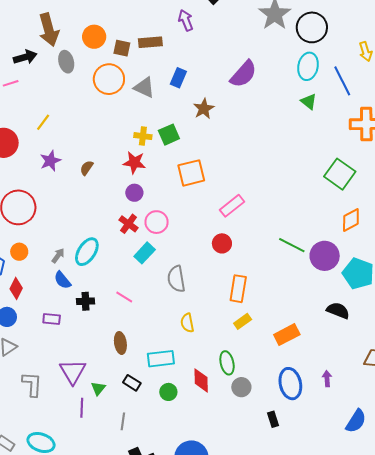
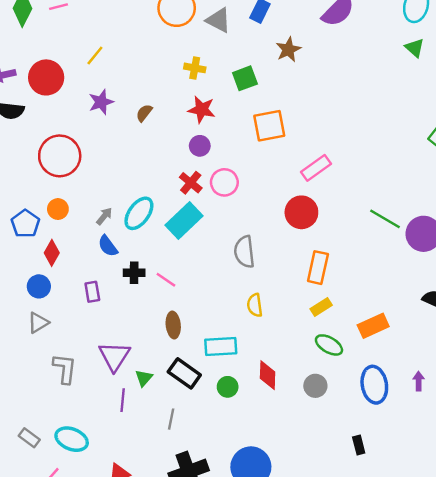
yellow cross: (143, 136) -> (195, 68), moved
red circle: (222, 243) -> (301, 212), size x1.4
cyan rectangle: (145, 253) -> (184, 221), moved, size x1.4
pink line: (124, 297) -> (166, 280), moved
purple rectangle: (52, 319) -> (92, 292), turned 72
green ellipse: (227, 363) -> (329, 345), moved, turned -50
black rectangle: (132, 383) -> (184, 373), size x1.5
black rectangle: (273, 419) -> (359, 445), moved

